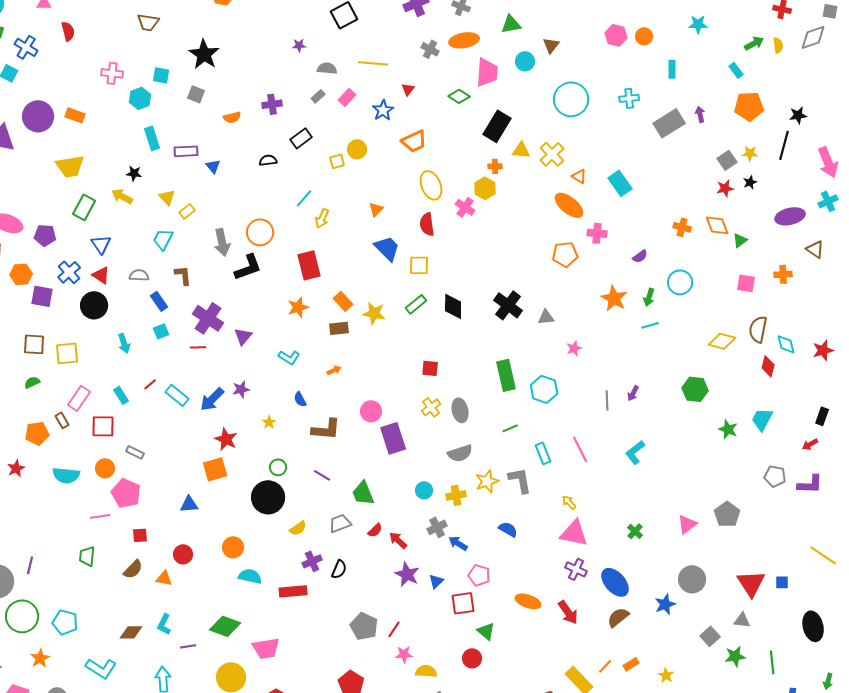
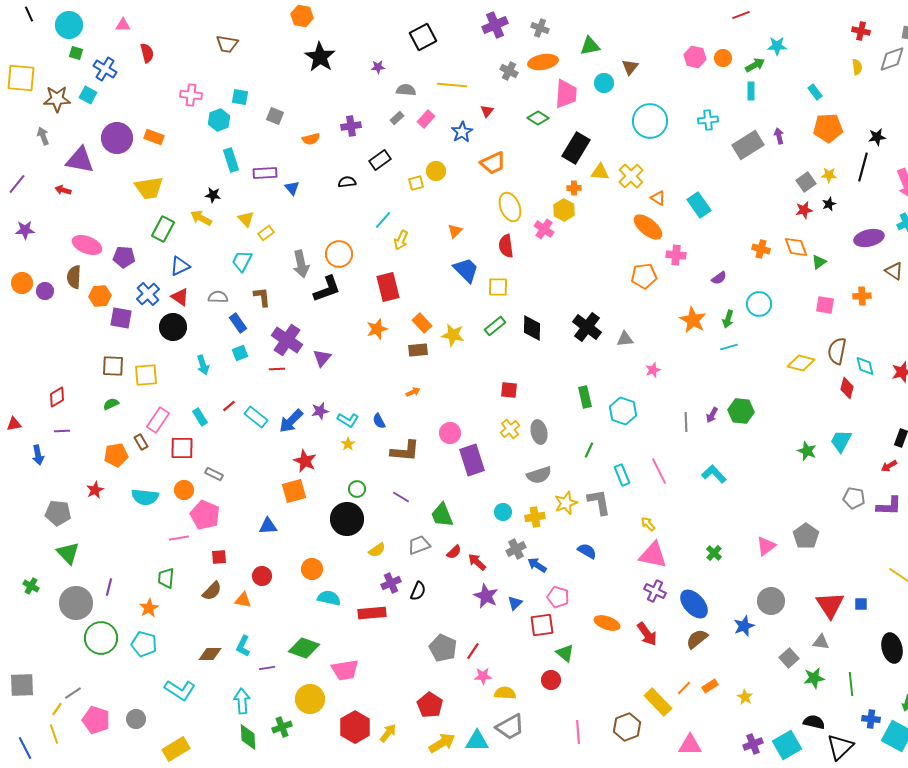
green arrow: (754, 43) -> (755, 65), moved
black star: (204, 54) -> (320, 57), moved
blue triangle: (101, 244) -> (180, 266), turned 40
cyan L-shape: (289, 357) -> (348, 420), moved
green rectangle: (506, 375) -> (585, 397), size x0.7
green hexagon: (695, 389) -> (741, 411), moved
green line: (510, 428) -> (589, 450), turned -42
cyan L-shape: (635, 452) -> (714, 474), turned 85
orange star: (40, 658) -> (149, 608), moved

